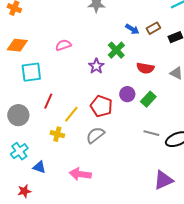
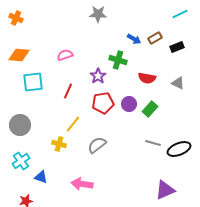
green cross: (116, 50) -> (118, 60), turned -30
red line: (48, 101) -> (68, 91), moved
red pentagon: (101, 106) -> (103, 103), moved, turned -30

